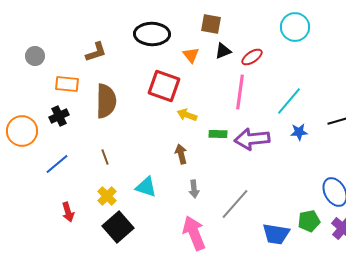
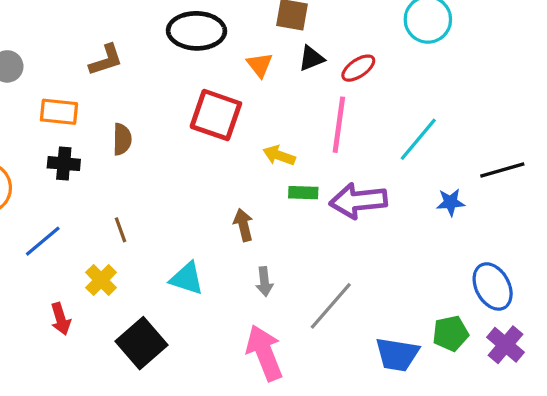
brown semicircle: (106, 101) -> (122, 139), size x0.6
yellow arrow: (187, 115) -> (279, 155), moved
black cross: (59, 116) -> (64, 164), moved, turned 30
blue star: (299, 132) -> (451, 202), moved
yellow cross: (107, 196) -> (101, 280), moved

